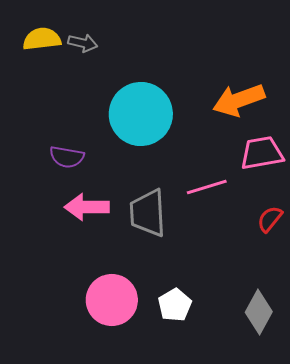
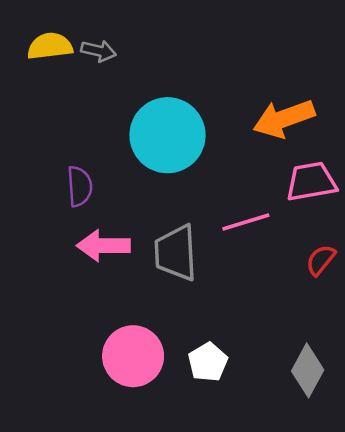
purple semicircle: (67, 157) -> (80, 186), turned -104

